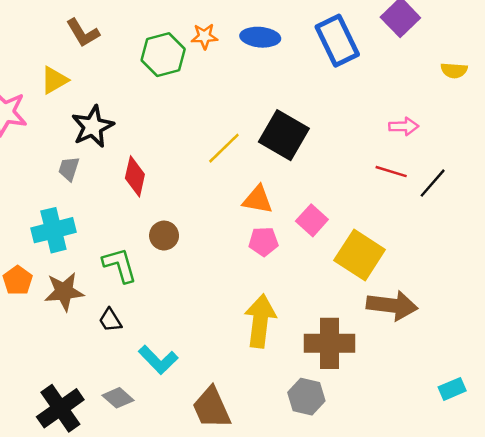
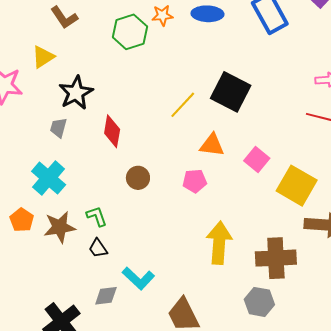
cyan cross: (53, 230) -> (49, 178), turned -32
pink pentagon: (263, 241) -> (195, 181), moved
green L-shape: (120, 265) -> (97, 216), moved, size x0.7
gray diamond: (118, 398) -> (106, 296), moved, turned -45

